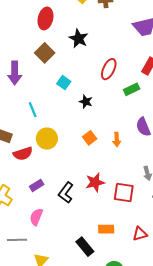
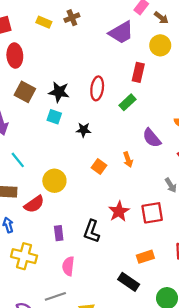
black star: (79, 38) -> (59, 92), moved
cyan line: (33, 110) -> (18, 160), moved
purple rectangle: (37, 185) -> (59, 233), turned -48

